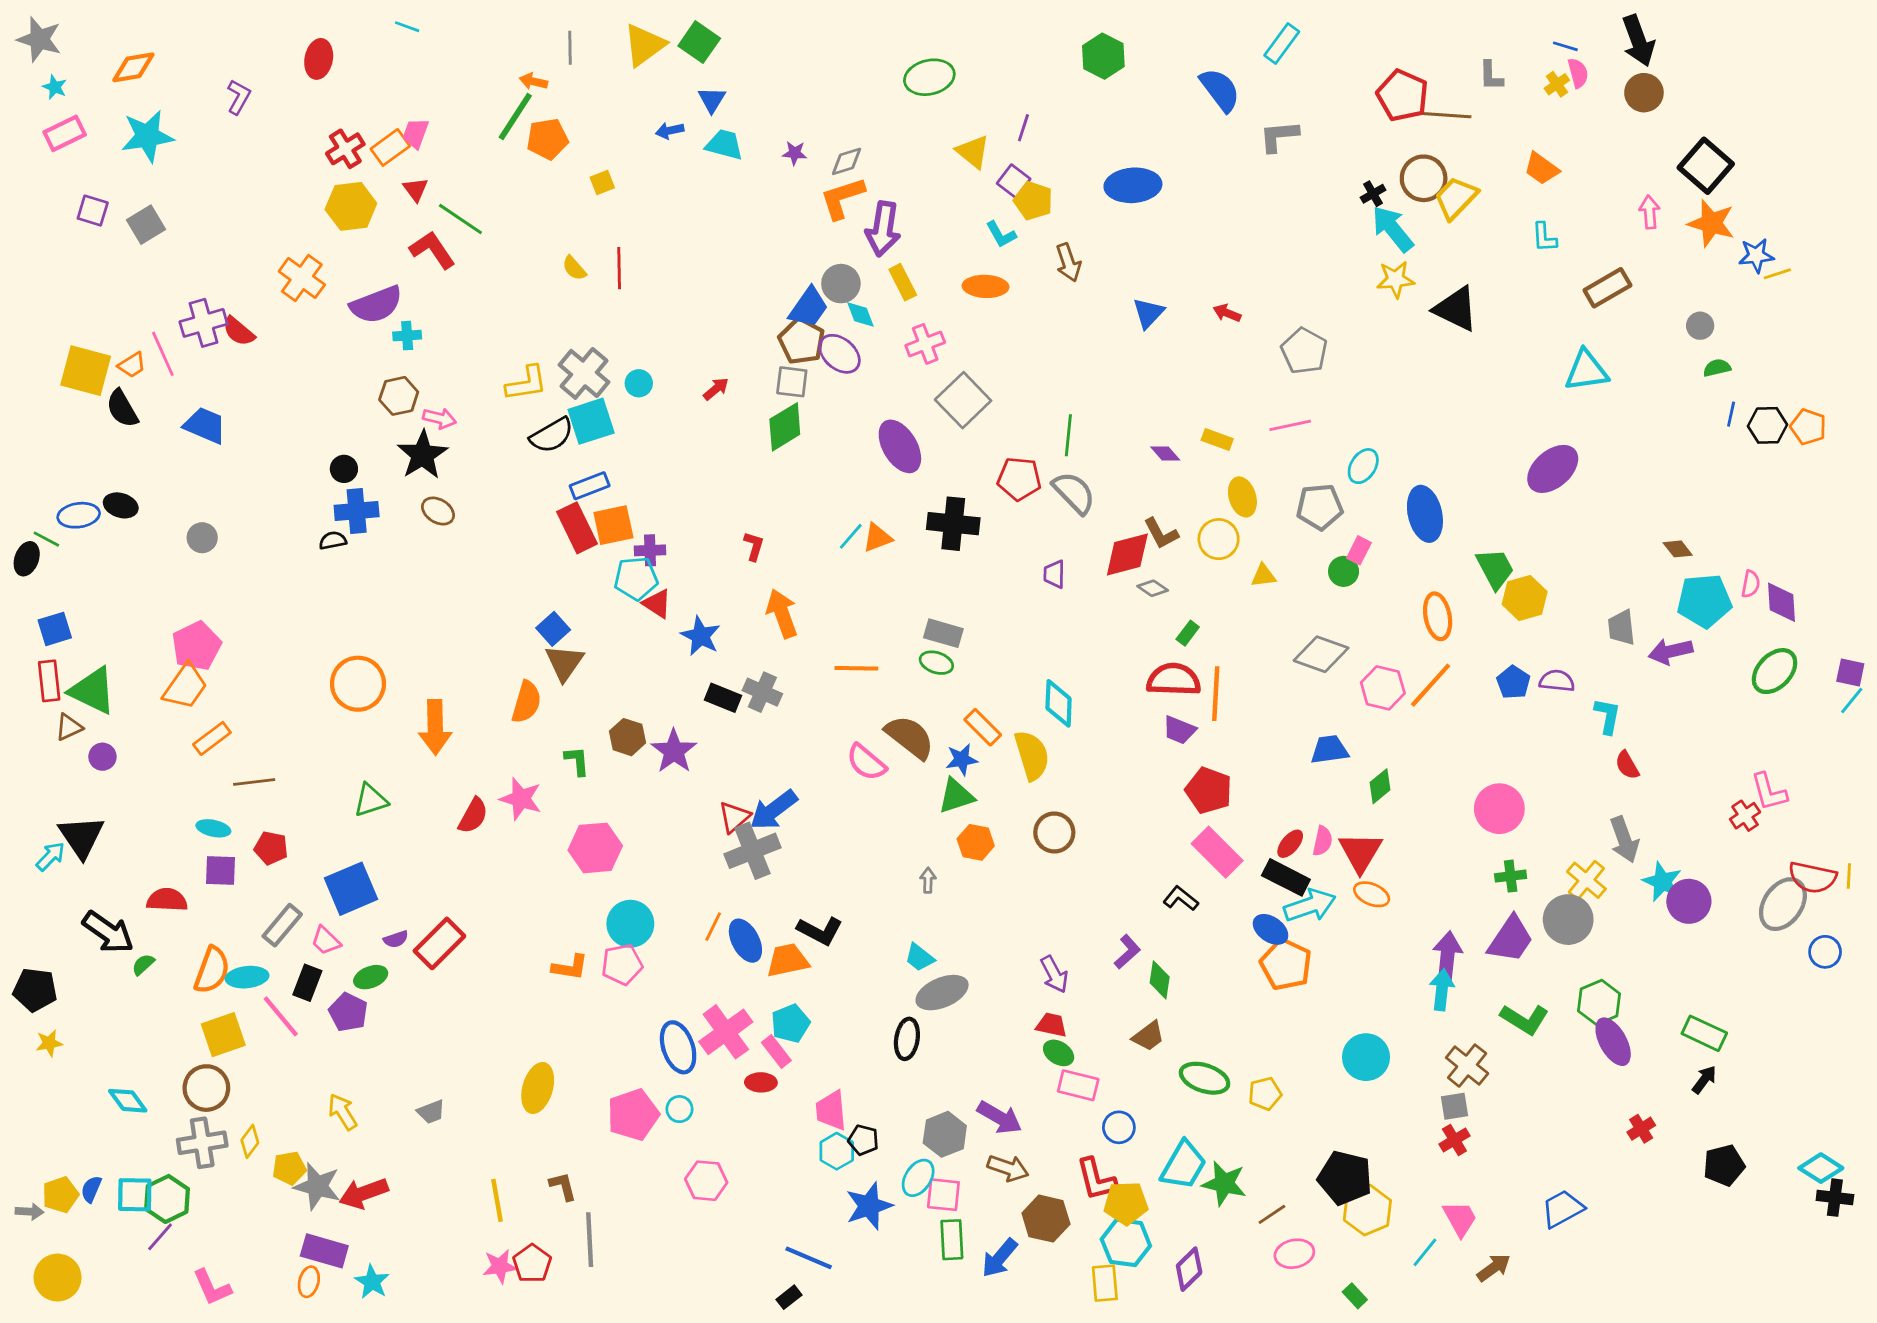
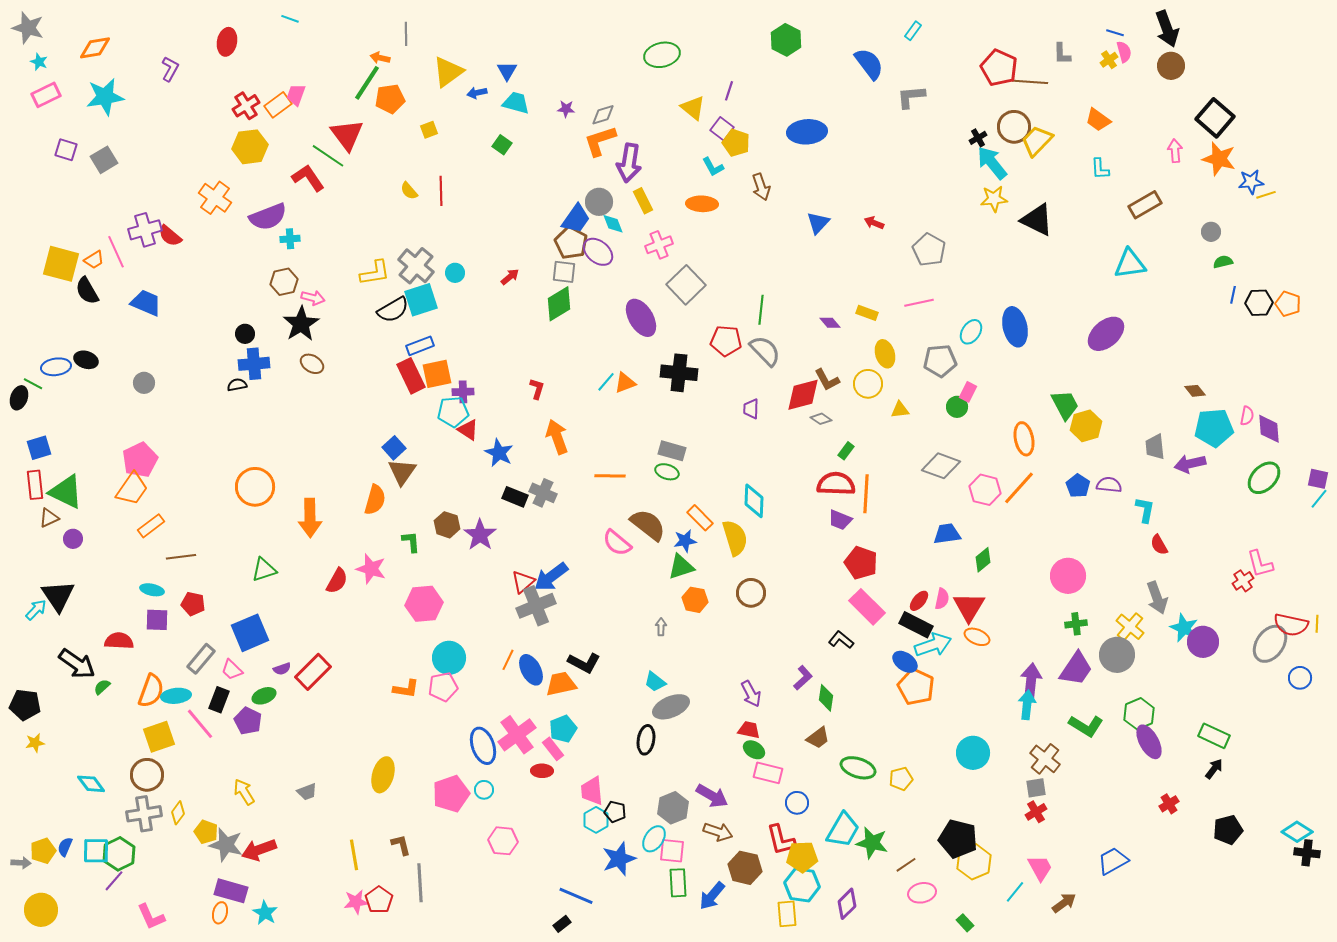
green square: (699, 42) -> (502, 145), moved, size x0.7
cyan rectangle: (1282, 44) -> (913, 31), size x0.7
yellow triangle: (644, 45) -> (448, 72), moved
red triangle: (416, 190) -> (347, 135), moved, size x1.8
blue ellipse: (1425, 514) -> (1015, 327), moved
yellow pentagon: (289, 1168) -> (206, 832), turned 30

